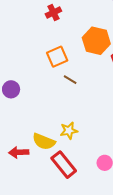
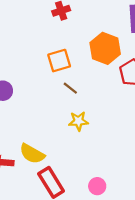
yellow star: (69, 131) -> (78, 121), moved

